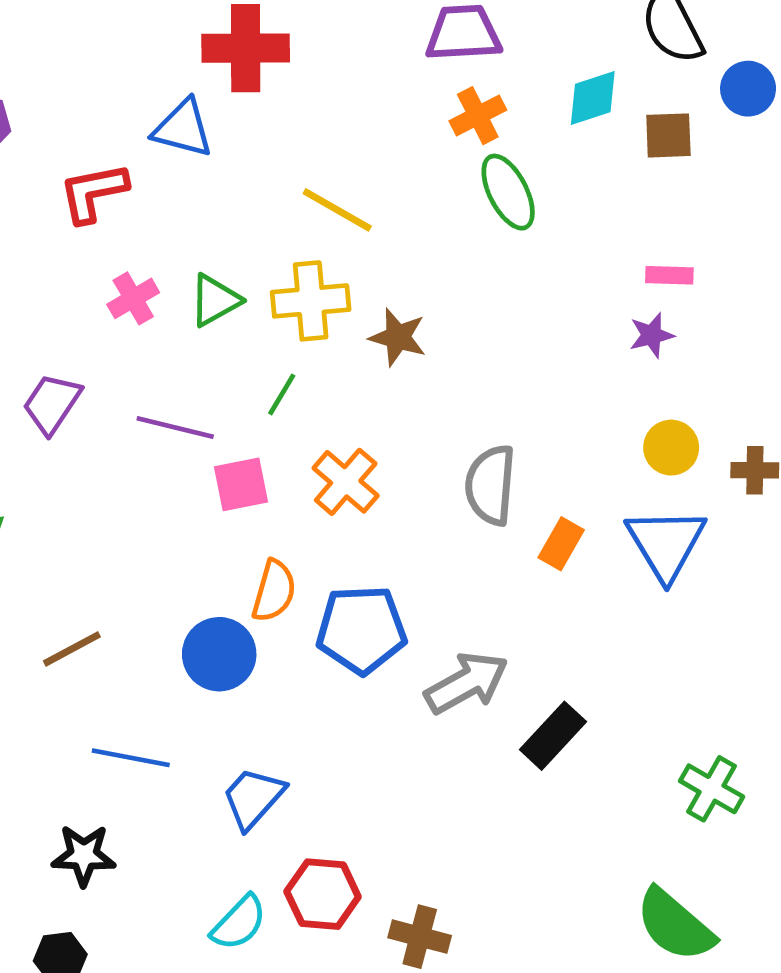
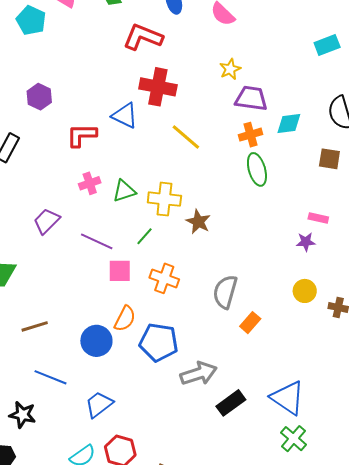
cyan diamond: (593, 98) -> (289, 123), moved
yellow line: (337, 210) -> (186, 137), moved
orange cross: (346, 482) -> (164, 278), turned -32
blue triangle: (666, 544) -> (288, 398), moved, turned -36

